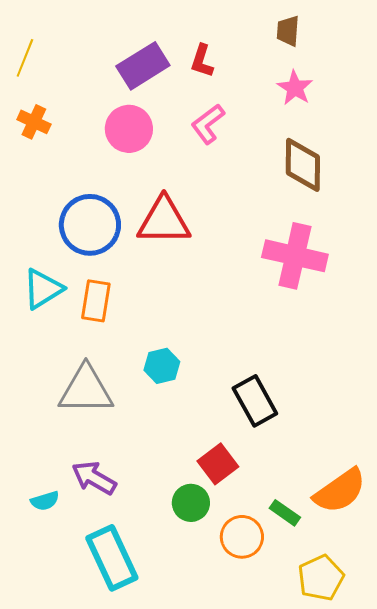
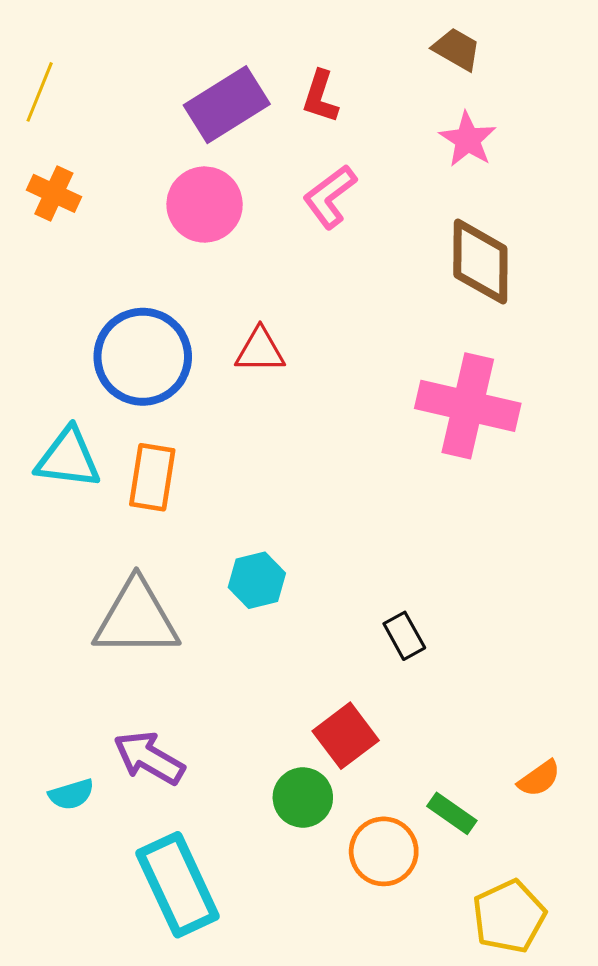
brown trapezoid: (288, 31) -> (457, 49), turned 116
red triangle: (164, 221) -> (260, 350), size x0.6
cyan triangle: (43, 289) -> (68, 458), turned 39
black rectangle: (255, 401) -> (404, 636), size x0.6
orange semicircle: (340, 491) -> (539, 778), size x0.5

